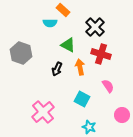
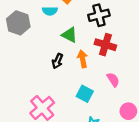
black cross: (95, 27) -> (99, 15), turned 30
gray hexagon: (21, 53) -> (18, 23), moved

